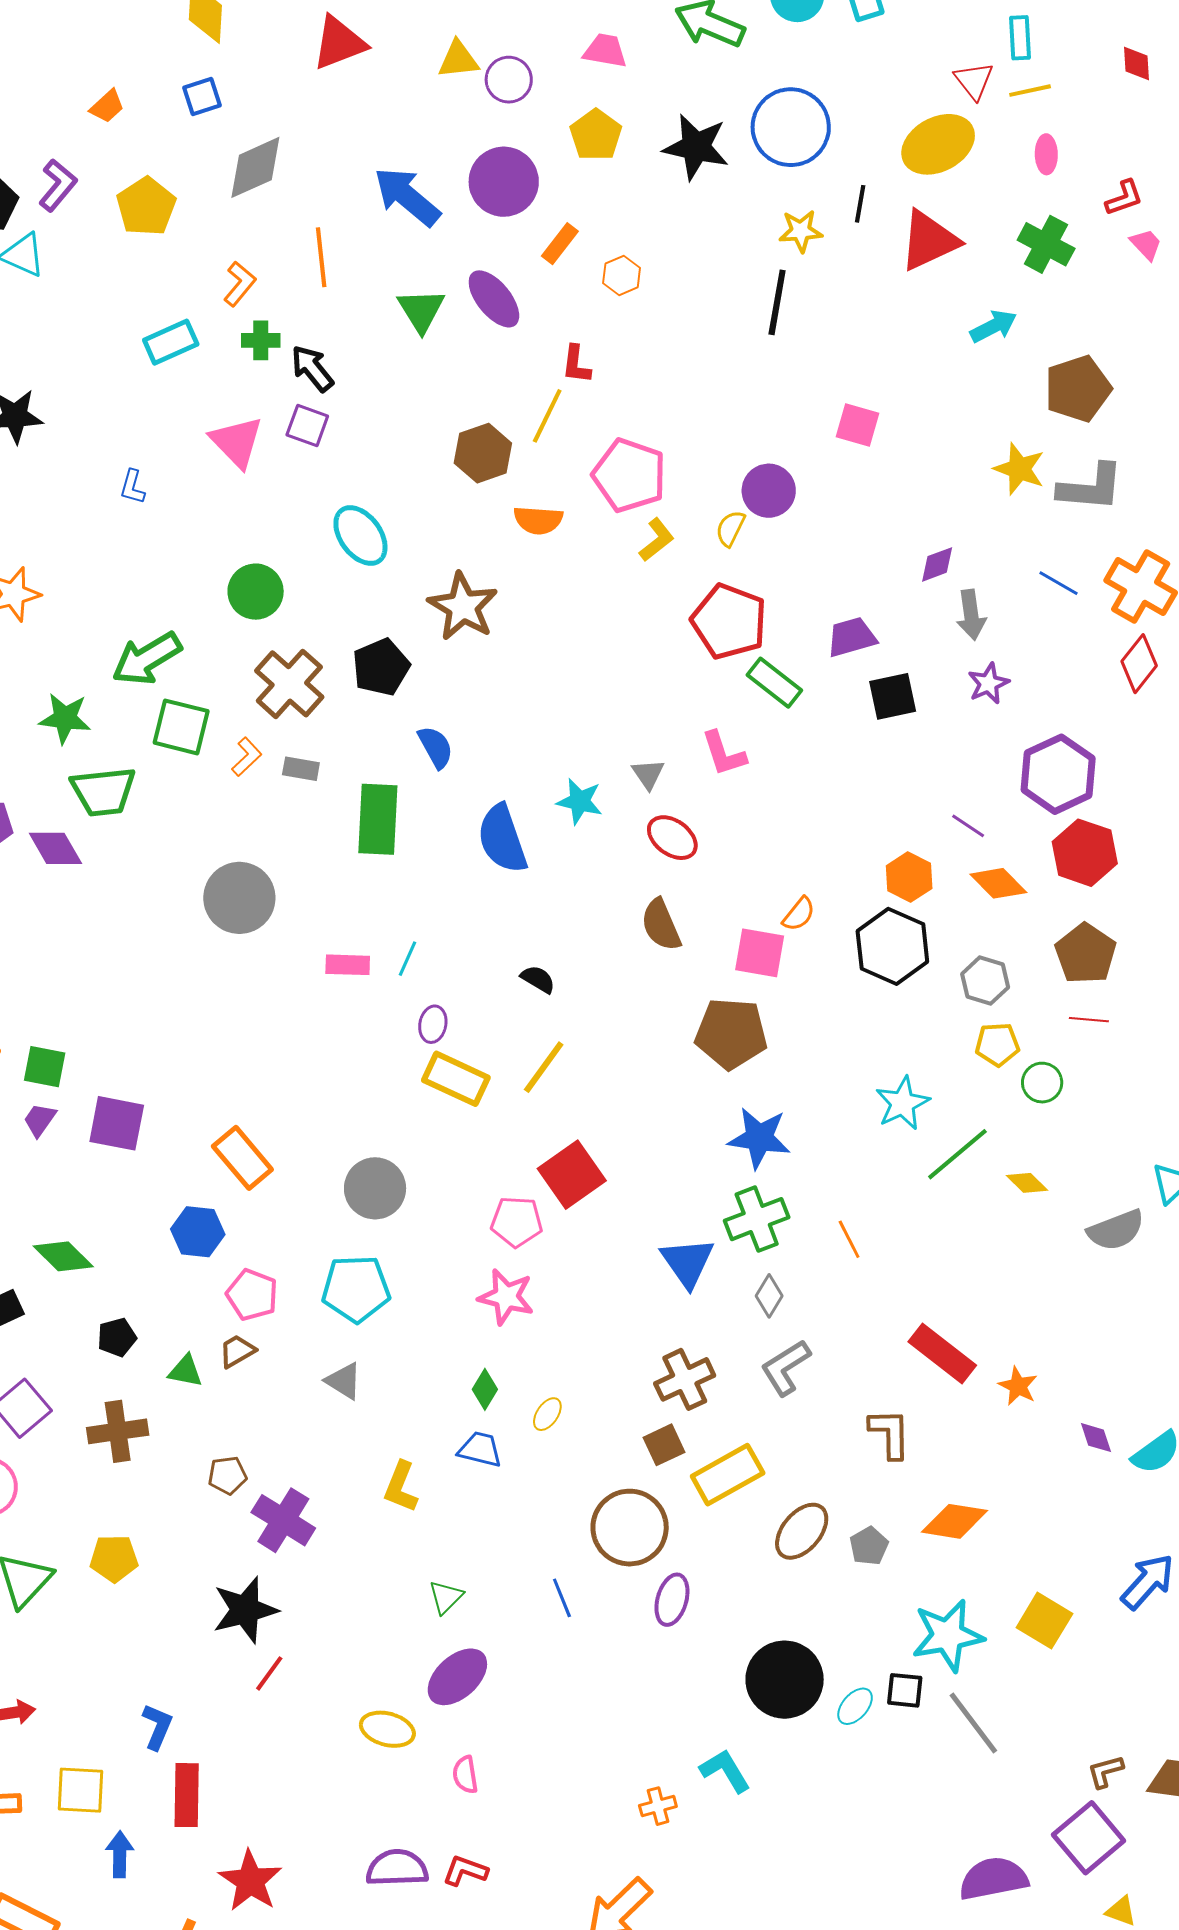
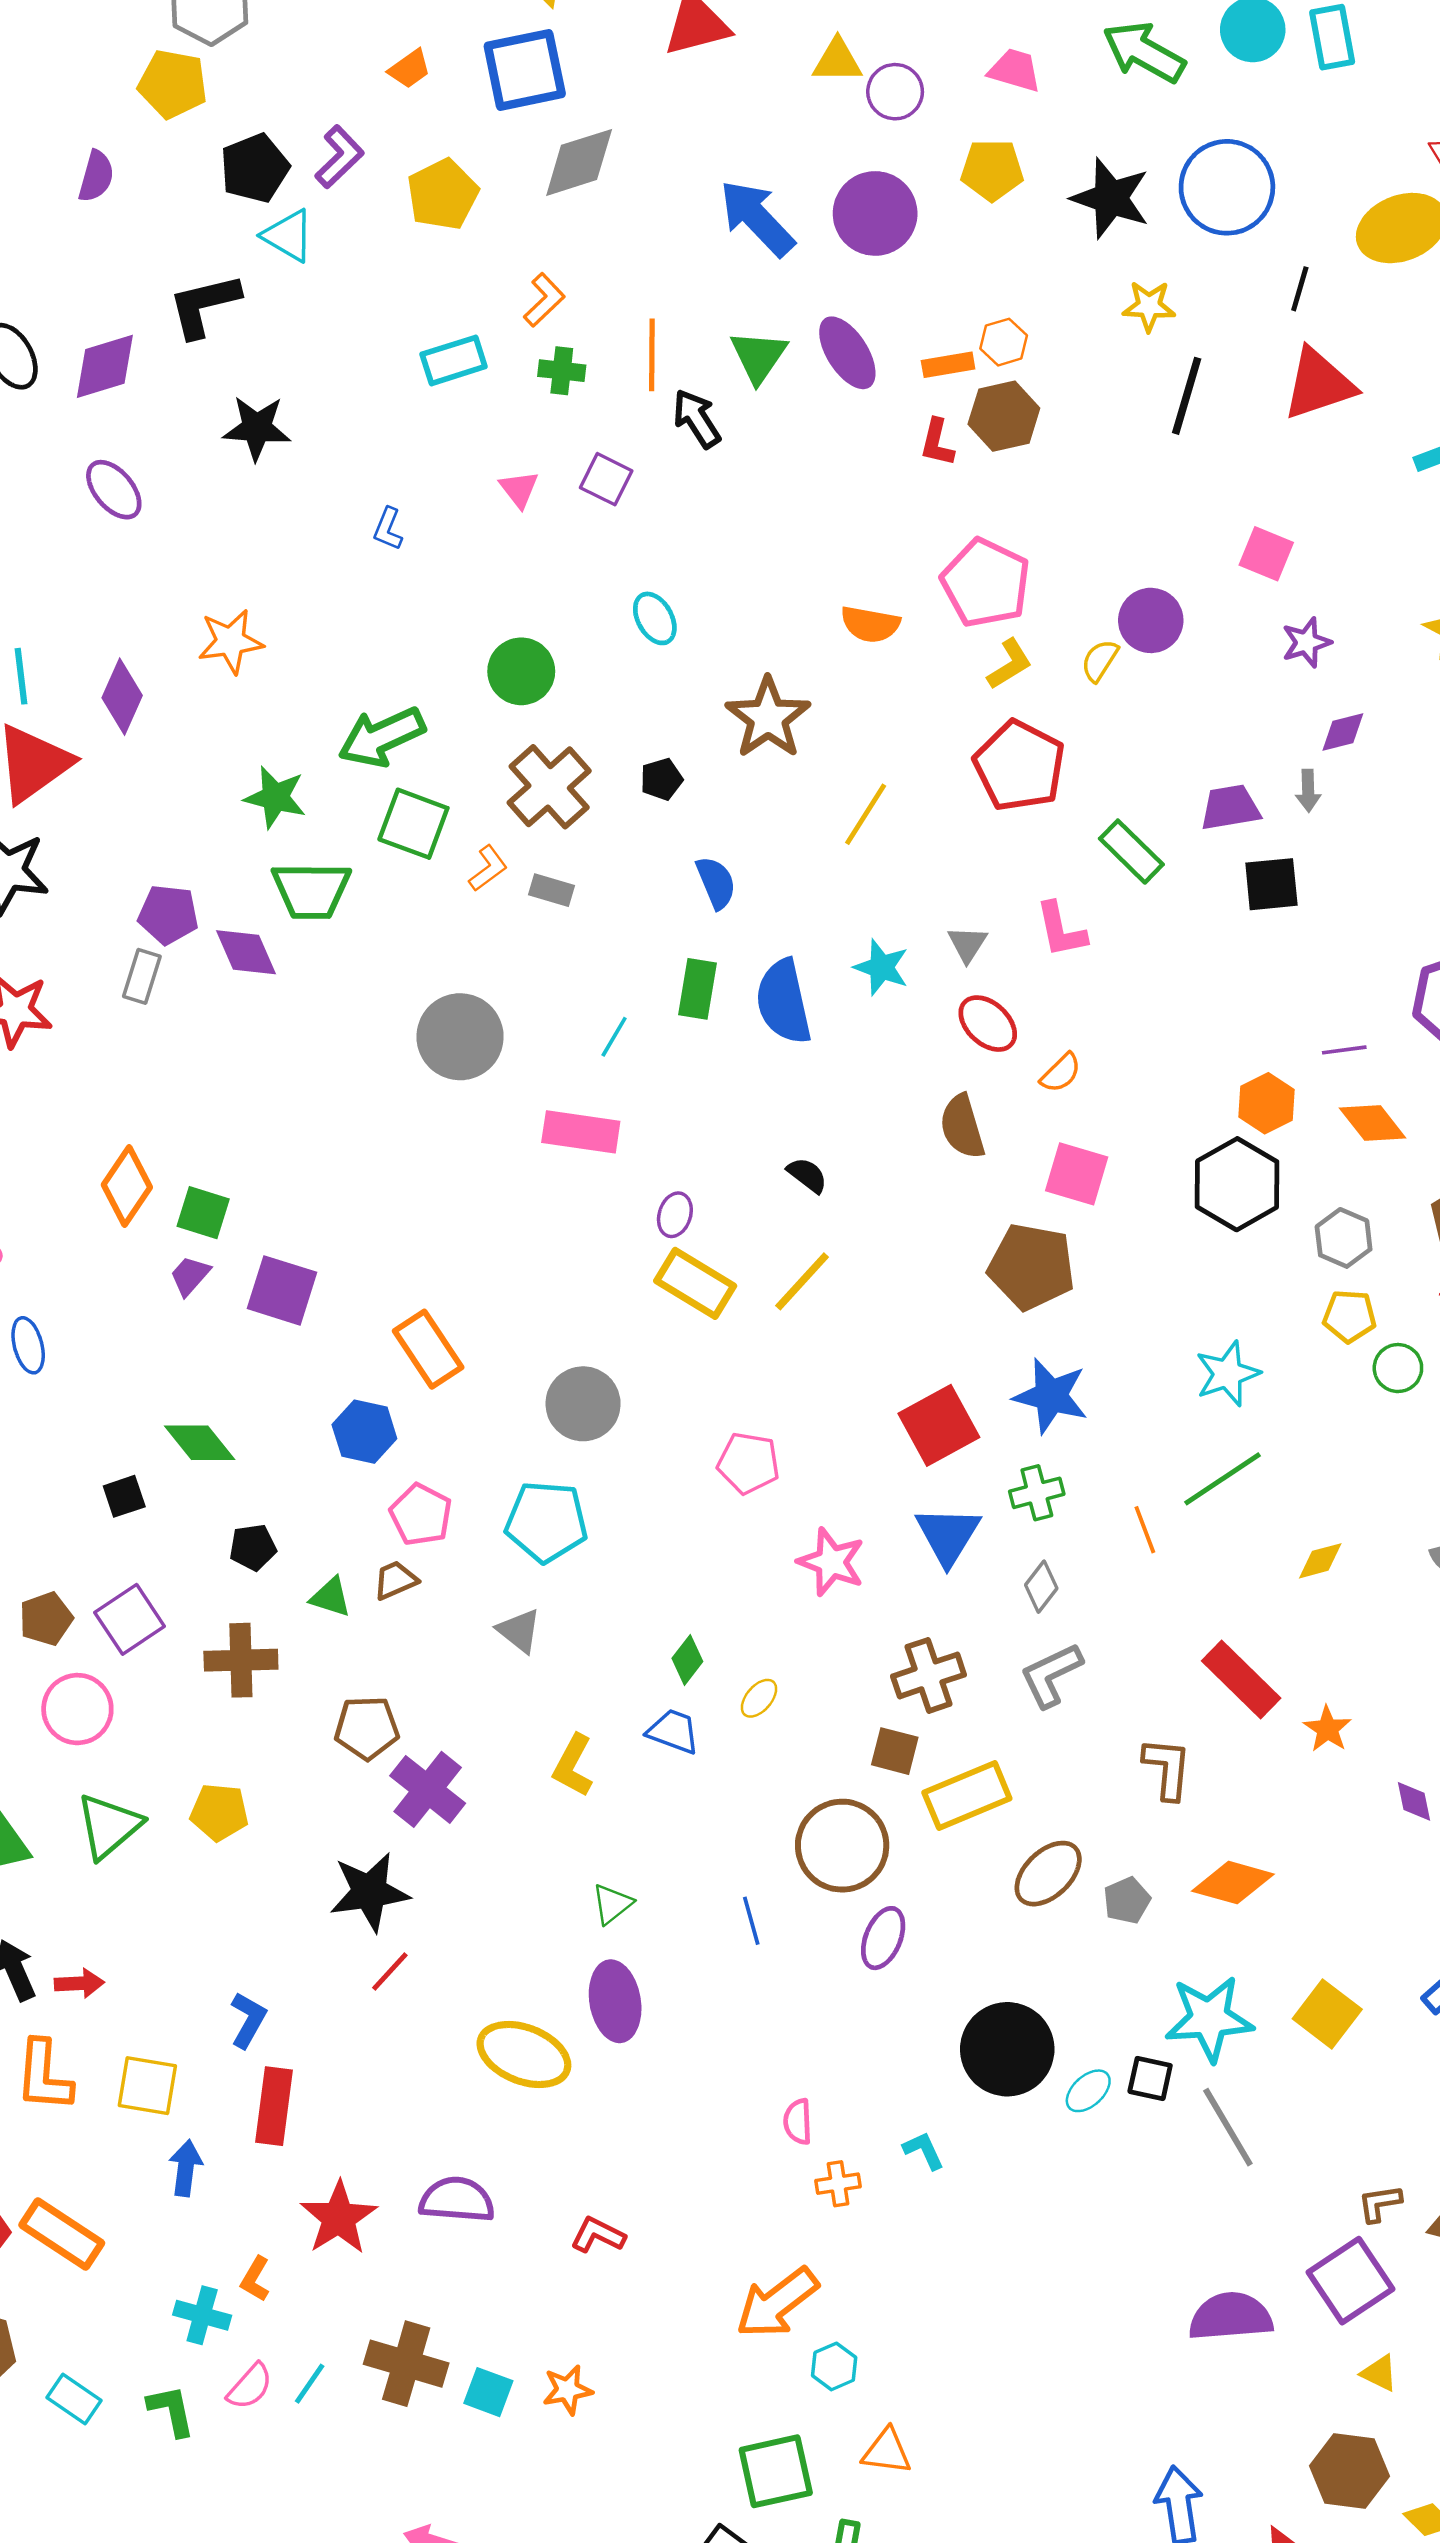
blue square: (202, 96) -> (525, 70), size x1.8
yellow pentagon: (596, 135) -> (992, 170), turned 30
yellow star: (801, 231) -> (1149, 306), moved
red triangle: (929, 241) -> (1319, 384), moved
orange rectangle: (560, 244) -> (948, 365), moved, turned 36
orange line: (321, 257) -> (652, 355), moved
black arrow: (312, 368) -> (697, 419), moved
yellow line: (547, 416) -> (866, 814), moved
pink triangle: (237, 442) -> (519, 489), size x0.6
brown hexagon: (483, 453) -> (1004, 416), moved
cyan ellipse: (360, 536) -> (655, 618), size x0.7
gray arrow: (971, 615) -> (1308, 791), moved, size x0.7
red pentagon: (729, 621) -> (1019, 766), moved
black pentagon: (381, 667) -> (661, 779), size x0.6
purple star: (988, 683) -> (1306, 642), moved
green rectangle: (378, 819) -> (697, 989), moved, size x0.7
purple line: (968, 826) -> (1344, 1050), turned -48
orange semicircle: (799, 914) -> (1061, 1073), moved
cyan line: (408, 959) -> (614, 1037), moved
pink rectangle: (348, 965) -> (581, 1132), size x1.4
green line: (957, 1154) -> (1223, 1479), moved
red square: (572, 1175) -> (939, 1425), moved
yellow diamond: (1027, 1183) -> (1320, 1561), moved, turned -66
green cross: (757, 1219) -> (1037, 1493), size x0.7
pink star: (506, 1297) -> (831, 1562), moved
brown square: (664, 1445) -> (895, 1751), turned 33
brown pentagon: (227, 1475) -> (367, 1728), size x1.4
purple ellipse: (457, 1677) -> (615, 2001), turned -64
yellow ellipse: (387, 1729) -> (524, 2054), size x1.4
cyan L-shape: (725, 1771) -> (924, 2151), size x0.7
pink semicircle: (465, 1775) -> (798, 2122), moved
purple semicircle: (397, 1868) -> (457, 2200), moved

